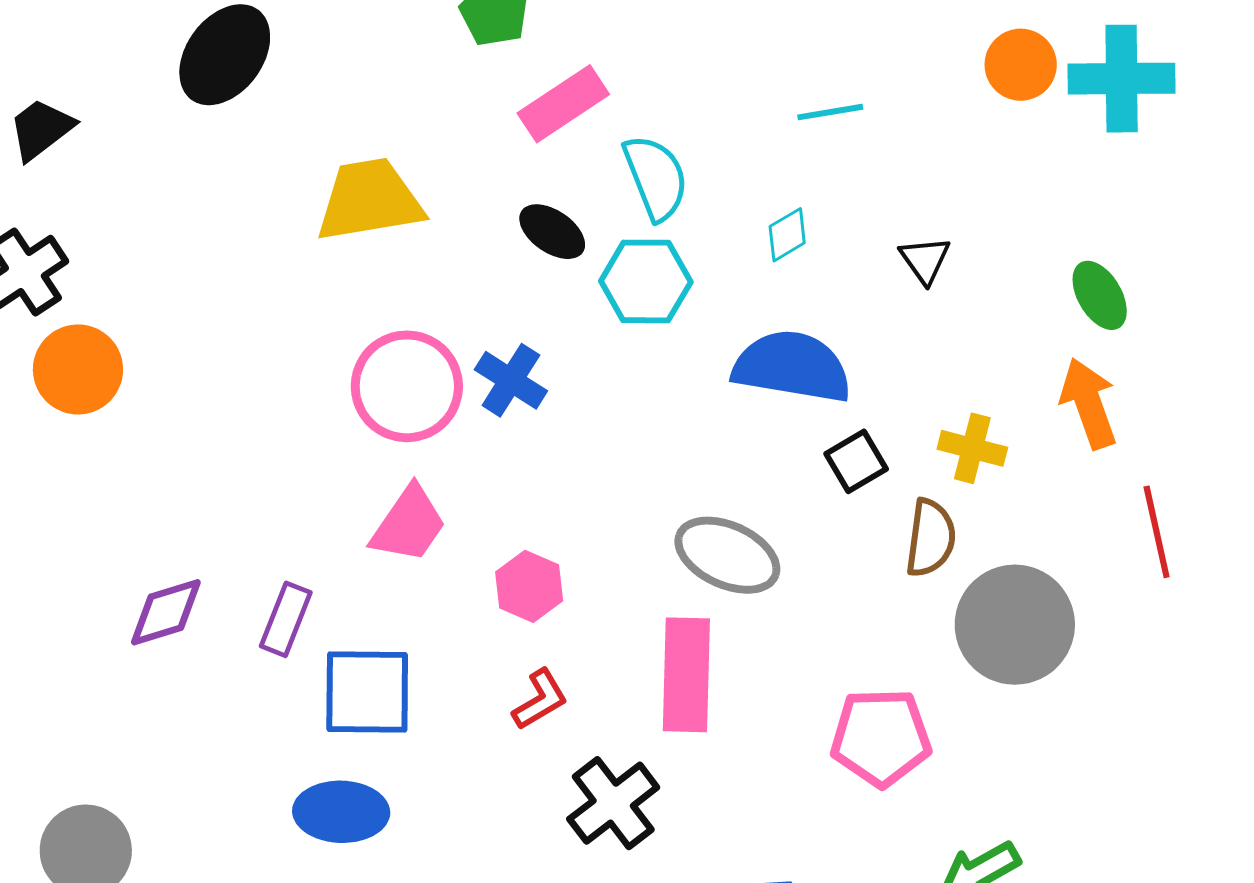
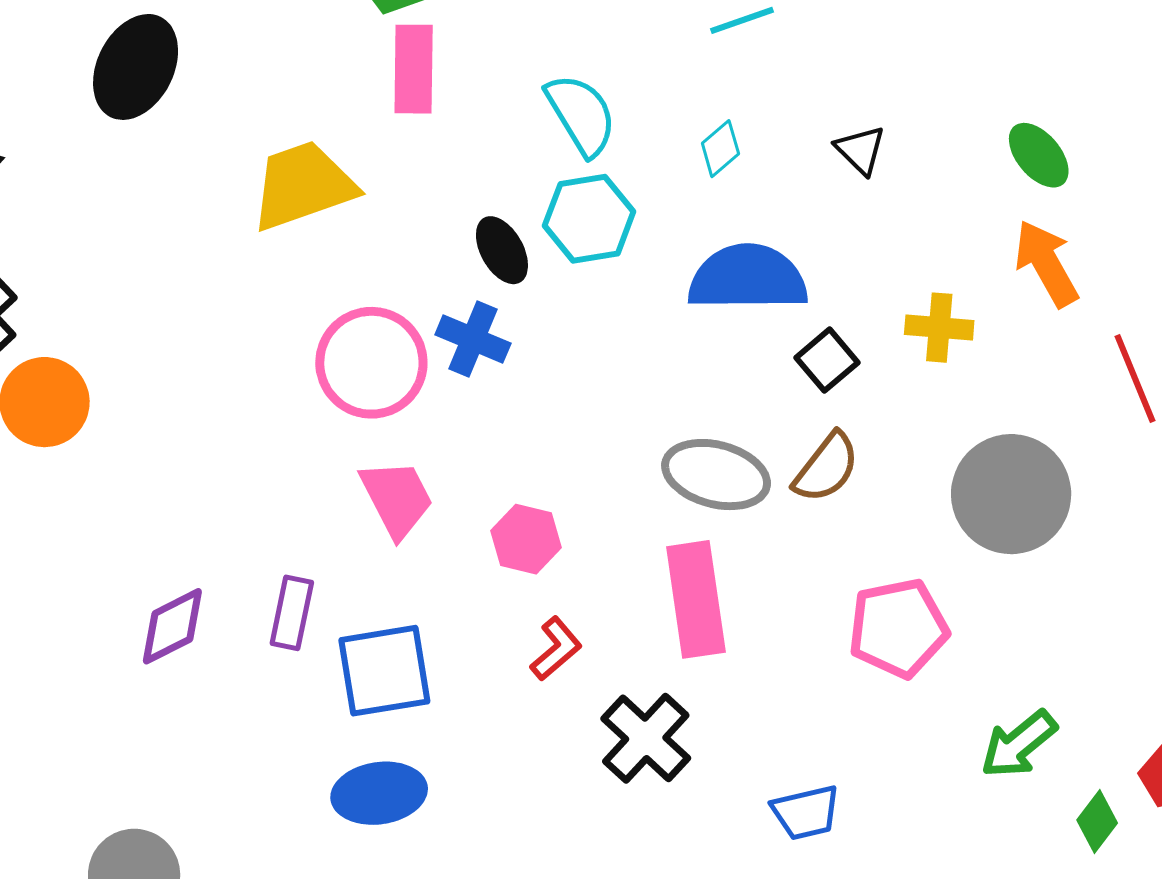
pink rectangle: (563, 104) -> (414, 69), moved, turned -46
black ellipse: (552, 232) -> (502, 250), moved, turned 36
pink trapezoid: (409, 524) -> (397, 498), turned -52
brown semicircle: (931, 538) -> (826, 468), moved, turned 40

